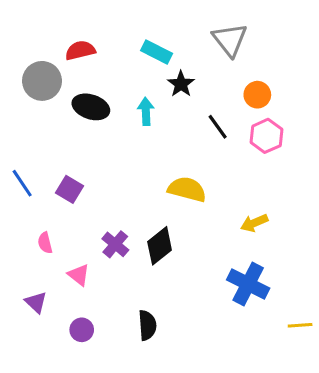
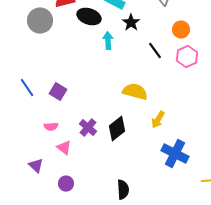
black ellipse: (91, 107) -> (89, 17), moved
yellow arrow: (254, 223) -> (158, 120), moved, turned -36
pink semicircle: (45, 243) -> (51, 127), moved, turned -80
black semicircle: (147, 325) -> (123, 190), moved

